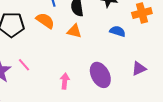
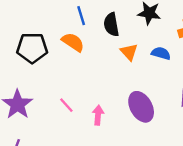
orange triangle: (74, 31) -> (129, 52), moved, turned 35
pink line: (24, 65) -> (66, 105), moved

